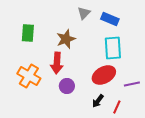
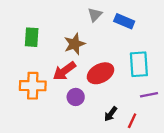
cyan rectangle: (113, 48) -> (139, 64), moved
red arrow: (57, 63) -> (64, 71), turned 50
red ellipse: (104, 75) -> (100, 73), moved
orange cross: (29, 76) -> (33, 86), turned -30

